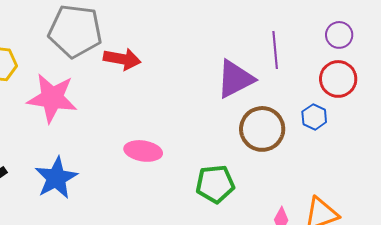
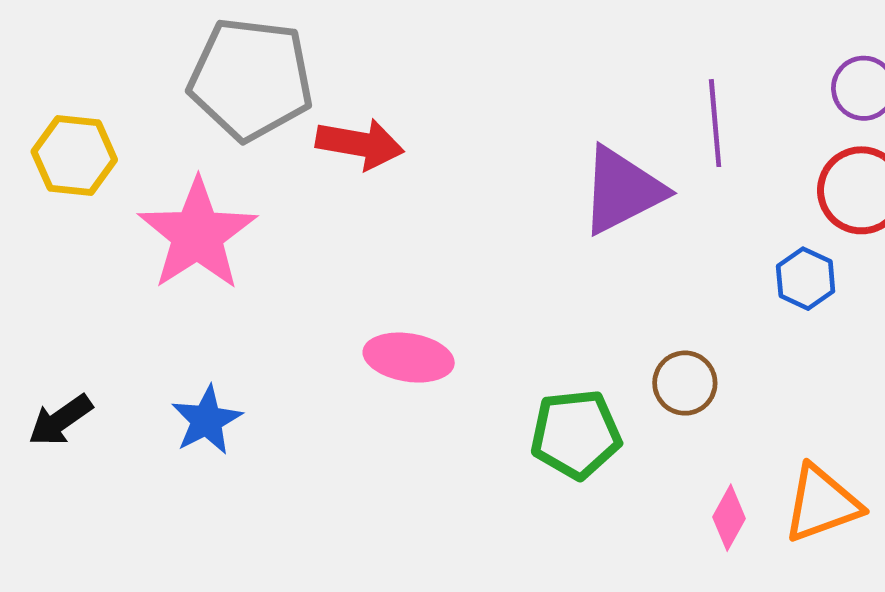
pink star: (52, 98) -> (197, 234), turned 30
brown circle: (262, 129) -> (685, 383), moved, size x0.6
blue star: (56, 178) -> (207, 420), size x0.7

